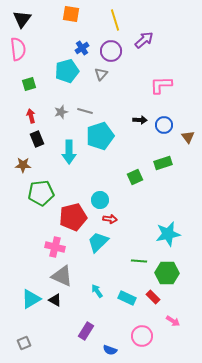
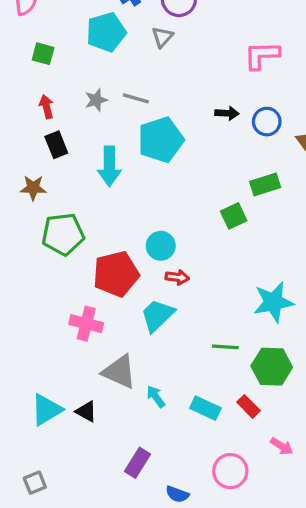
green square: (29, 84) -> (43, 54), turned 32
green square: (135, 177) -> (234, 216), moved
gray triangle: (62, 276) -> (119, 372), moved

